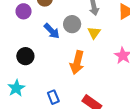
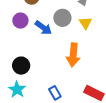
purple circle: (24, 11) -> (20, 21), moved
black circle: (25, 56) -> (21, 66), moved

